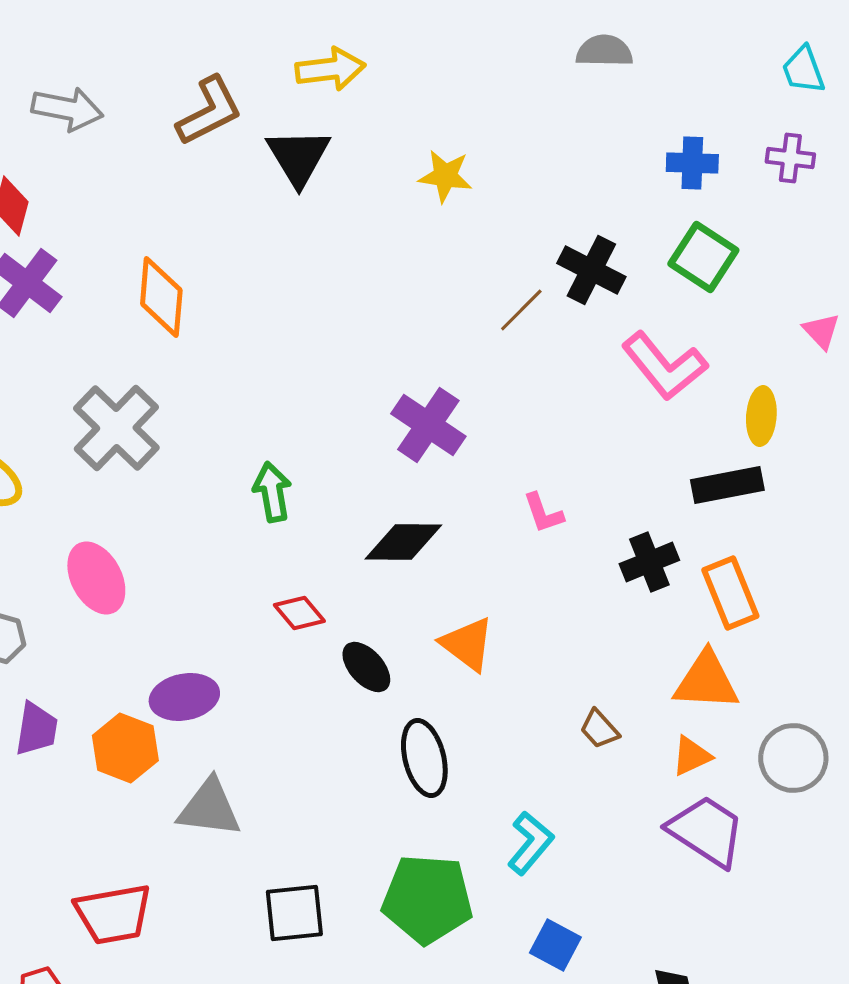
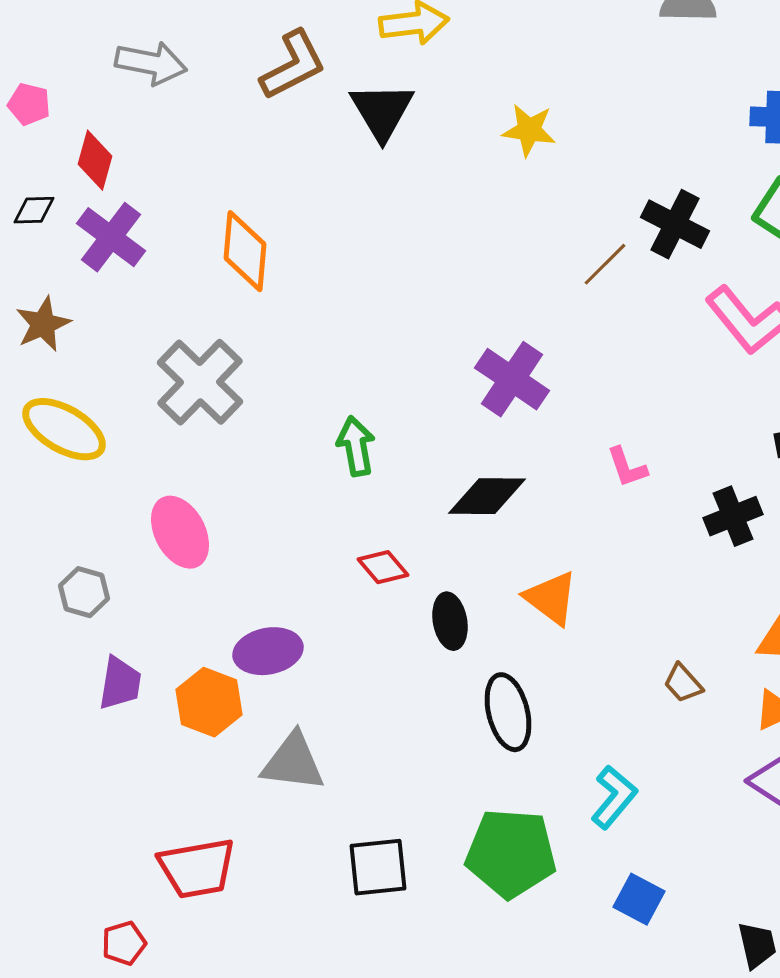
black ellipse: (366, 667) -> (450, 621), turned 32

